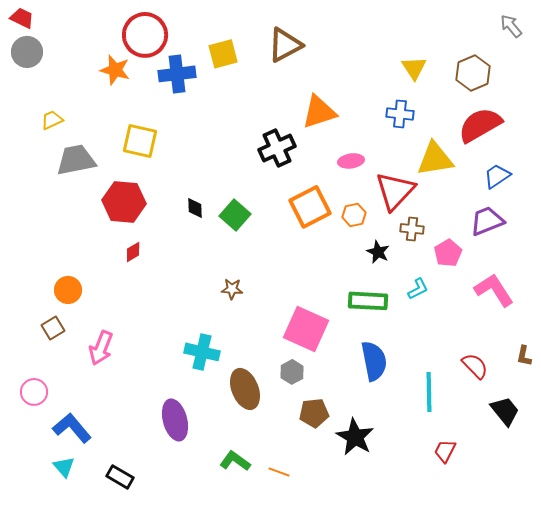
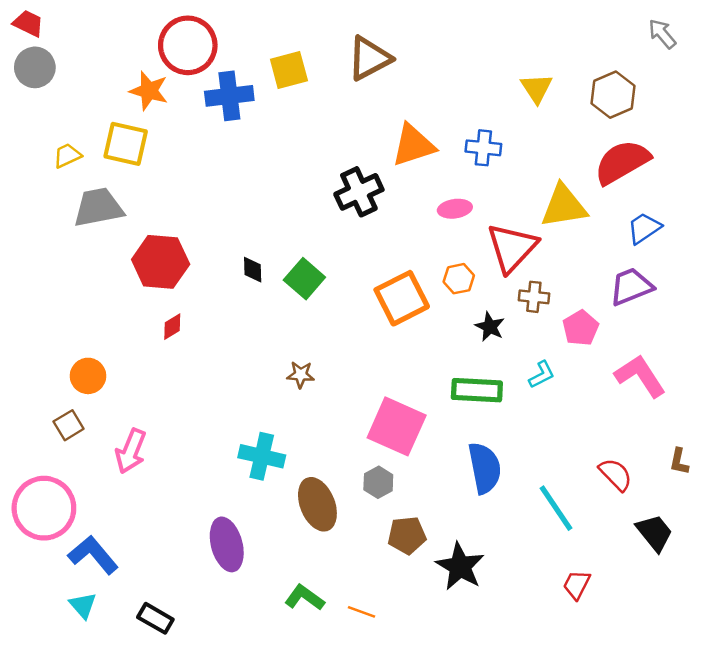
blue cross: (400, 114) -> (483, 148), moved
yellow square: (140, 141) -> (126, 144), moved
orange square: (310, 207) -> (402, 298), moved
pink circle: (34, 392) -> (44, 508), size x1.8
cyan line: (429, 392) -> (556, 508), turned -33

